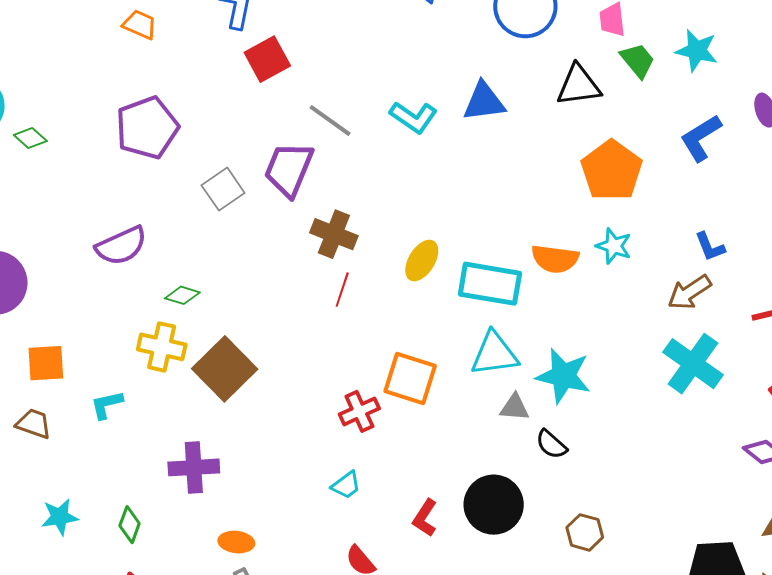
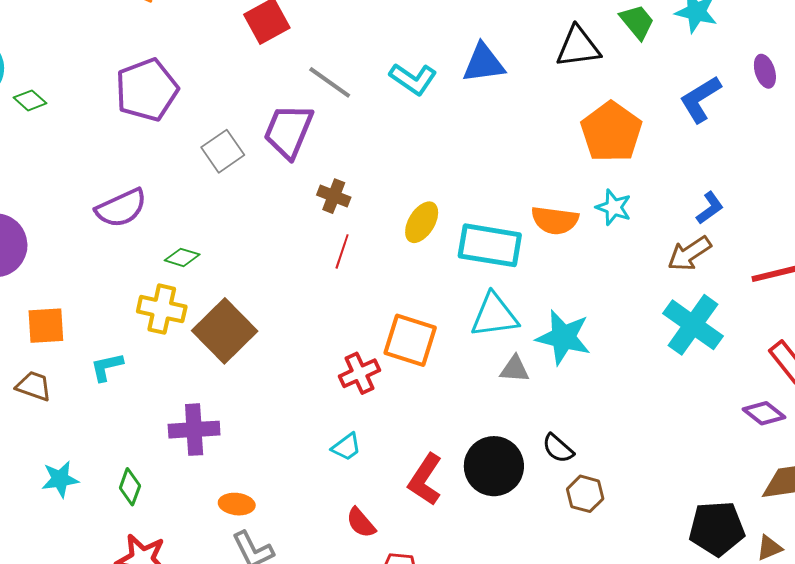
brown cross: (334, 234) -> (334, 196), size x0.7
blue L-shape: (710, 247) -> (710, 208), turned -104
black semicircle: (551, 444) -> (558, 448), moved
red L-shape: (425, 518) -> (425, 480), size x1.4

